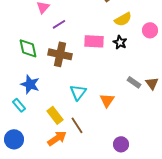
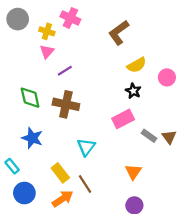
pink rectangle: (94, 41) -> (123, 119), moved, turned -30
orange triangle: (107, 100) -> (133, 172), moved
cyan rectangle: (19, 105) -> (12, 166), moved
blue circle: (14, 139) -> (24, 193), moved

